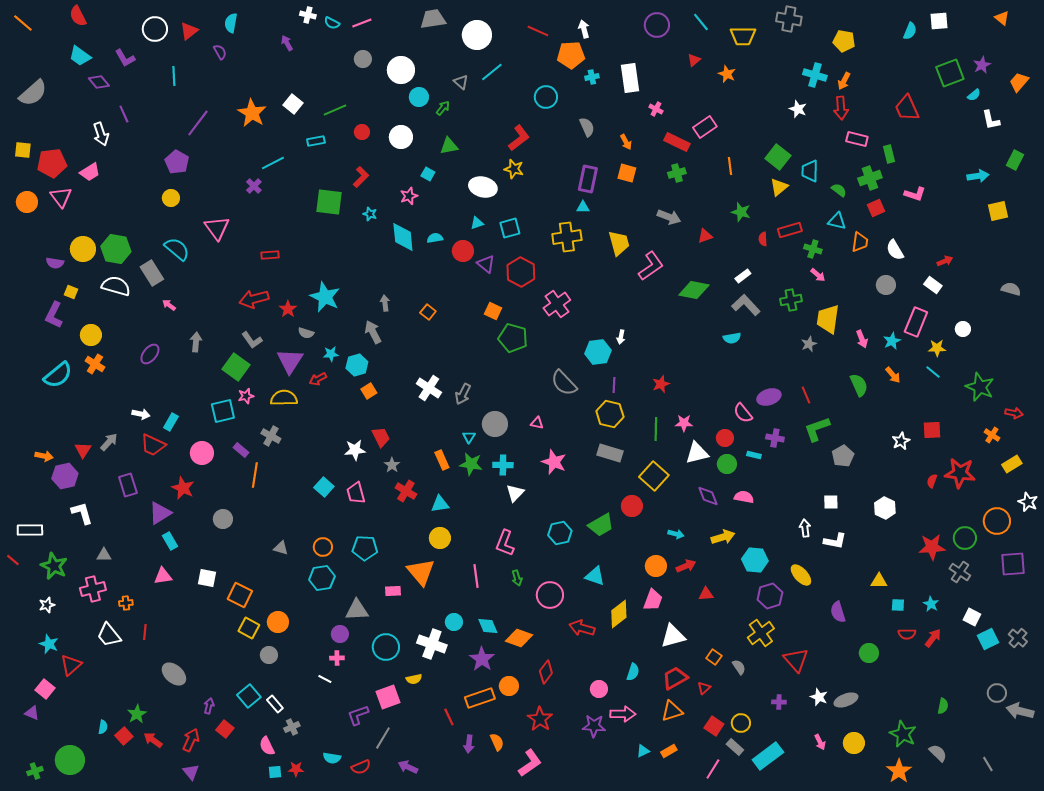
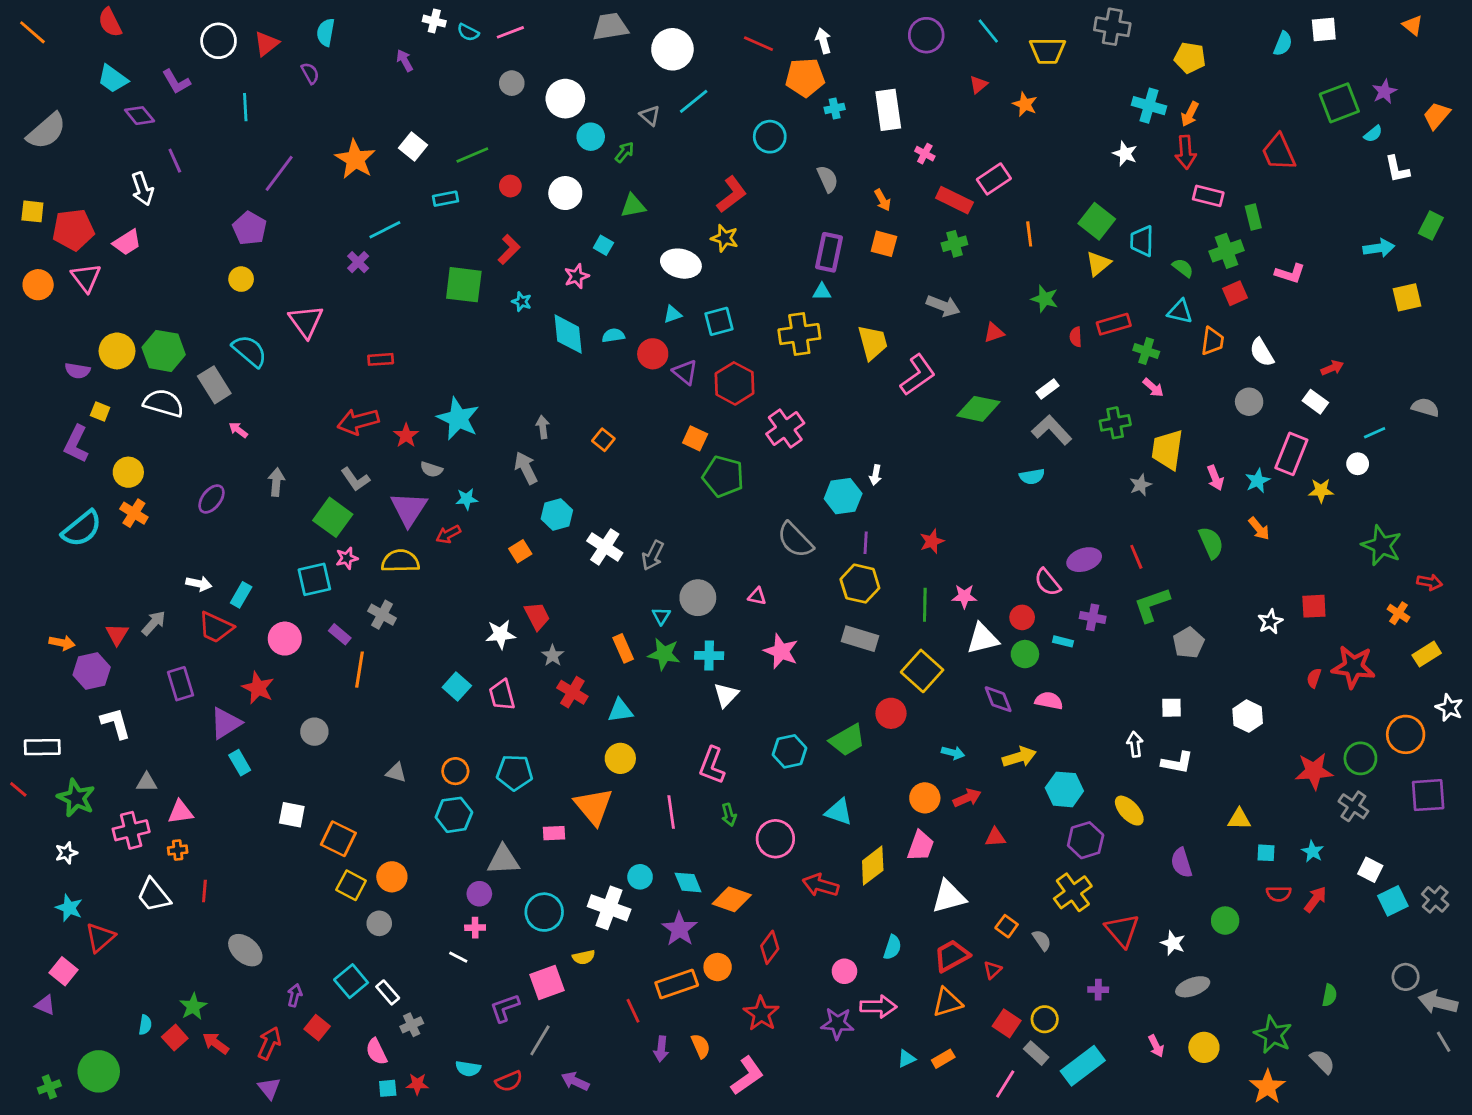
cyan hexagon: (357, 365) -> (557, 515), moved
cyan line: (933, 372) -> (1375, 433), moved, turned -63
pink triangle: (163, 576) -> (180, 812), moved
white star: (819, 697) -> (1173, 943), moved
gray line: (988, 764) -> (1444, 1042), moved

